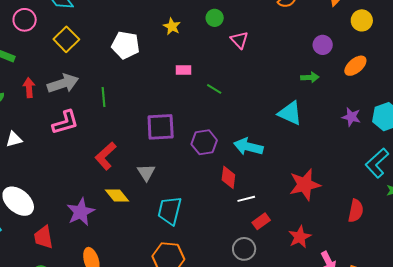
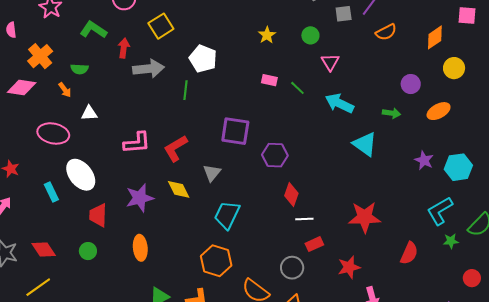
white pentagon: (126, 45) -> (203, 59), moved
red arrow: (29, 88) -> (124, 48), moved
green line: (214, 89) -> (297, 88), moved
pink L-shape: (65, 122) -> (137, 143), moved
cyan arrow: (248, 147) -> (339, 103), moved

